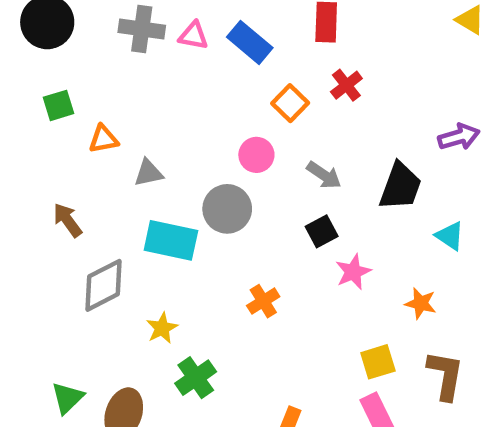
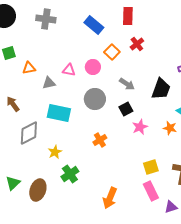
pink triangle: (193, 36) -> (69, 70), moved
pink circle: (256, 155) -> (93, 67), moved
gray circle: (227, 209) -> (95, 99), moved
orange star: (421, 303) -> (170, 128), moved

